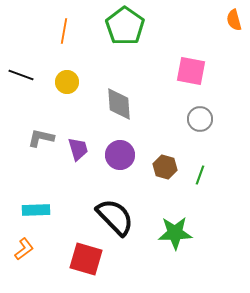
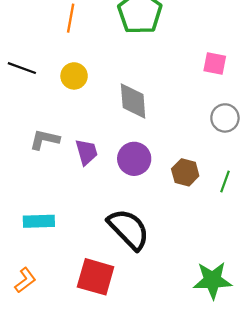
pink square: (191, 71) -> (215, 63), size x0.7
green star: (175, 233) -> (212, 280), moved
orange L-shape: (24, 249) -> (25, 280), moved

